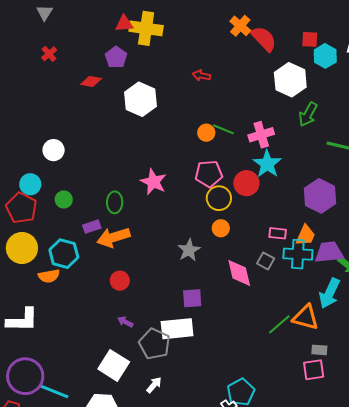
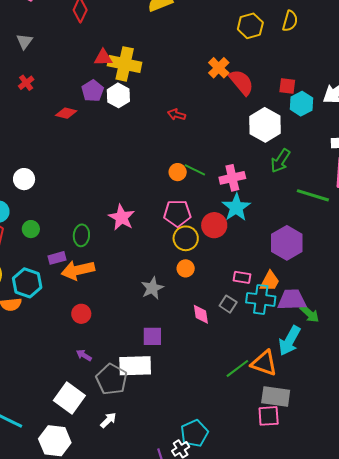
white hexagon: (140, 99) -> (118, 95), moved, size x0.7
pink diamond: (239, 273) -> (201, 314), size x0.7
gray rectangle: (319, 350) -> (276, 397), size x1.8

